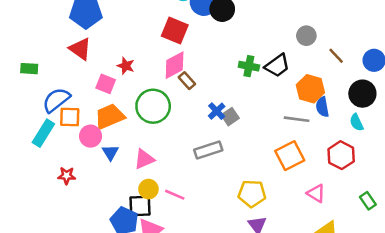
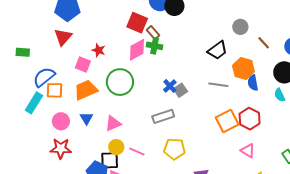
red triangle: (80, 49) -> (63, 37), turned 36
green cross: (249, 66) -> (155, 46), moved
brown rectangle: (187, 81) -> (153, 33), moved
gray line: (297, 119) -> (218, 85), moved
pink circle: (91, 136) -> (61, 121), moved
red hexagon: (341, 155) -> (250, 119), moved
red star: (67, 176) -> (61, 148), moved, size x1.5
yellow pentagon: (252, 194) -> (174, 149), moved

